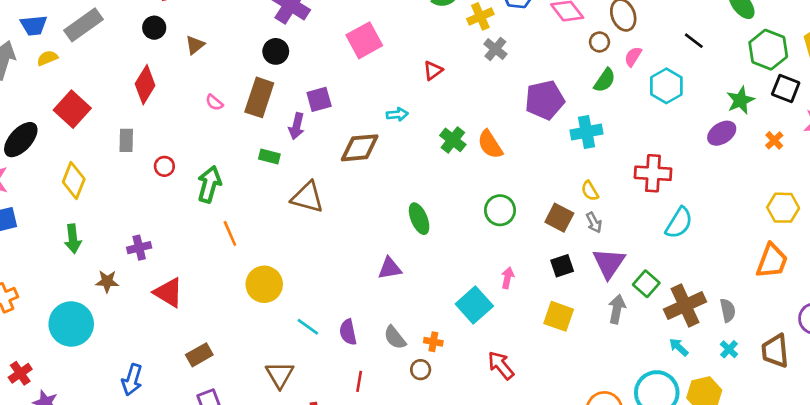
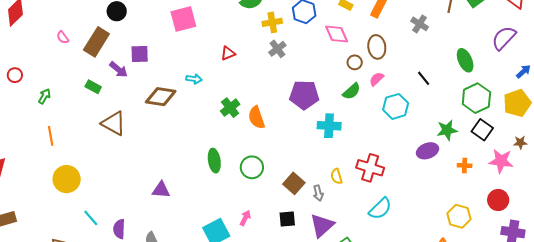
purple arrow: (297, 126) -> (119, 70), turned -78
orange cross: (774, 140) -> (465, 165), turned 32
green arrow: (209, 184) -> (44, 96), size x0.6
yellow semicircle: (590, 191) -> (336, 176), moved
green ellipse: (419, 219) -> (214, 161), moved

